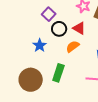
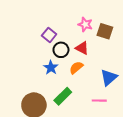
blue star: (40, 45) -> (51, 68), moved
green rectangle: (58, 73) -> (63, 96), turned 30

